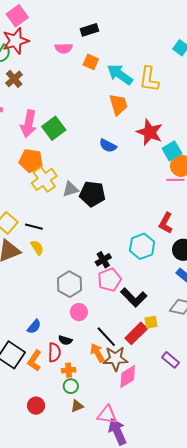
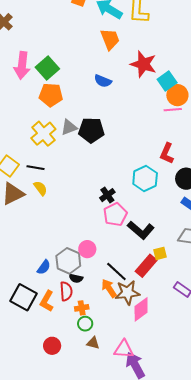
orange pentagon: (31, 161) -> (51, 95), moved
yellow cross: (44, 179) -> (43, 134), moved
gray hexagon: (70, 284) -> (68, 261), moved
brown triangle: (77, 406) -> (93, 343), turned 40

